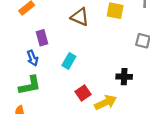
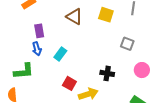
blue arrow: (33, 58) -> (37, 49), moved
red square: (83, 93) -> (69, 83), turned -32

